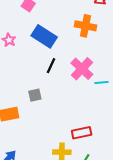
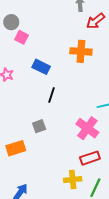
blue rectangle: (44, 36) -> (41, 67), size x0.7
pink cross: (82, 69) -> (87, 128), moved

